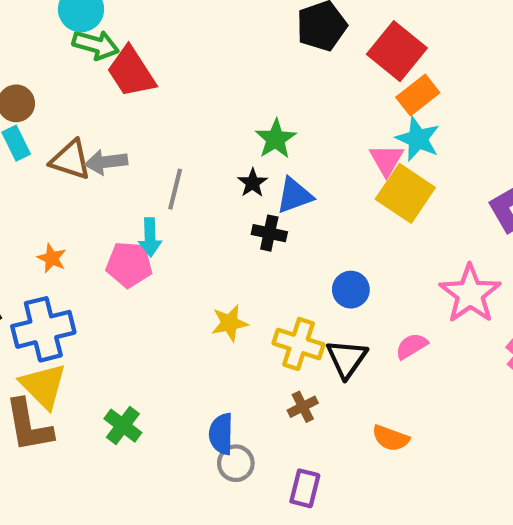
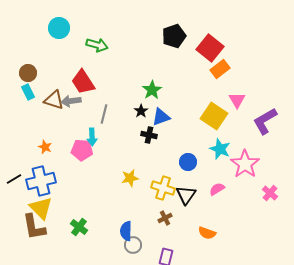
green arrow: (96, 45) -> (97, 45), moved
red trapezoid: (131, 72) -> (83, 82), moved
cyan star: (418, 139) -> (220, 149), moved
pink triangle: (386, 160) -> (237, 100), moved

